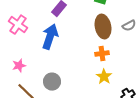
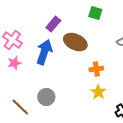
brown ellipse: (103, 27) -> (75, 42), moved, turned -55
pink star: (19, 66) -> (14, 63), moved

